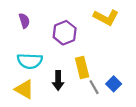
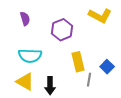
black arrow: (58, 81) -> (50, 86), moved
blue square: (114, 84) -> (107, 67), moved
gray line: (94, 87) -> (89, 80), turned 40

